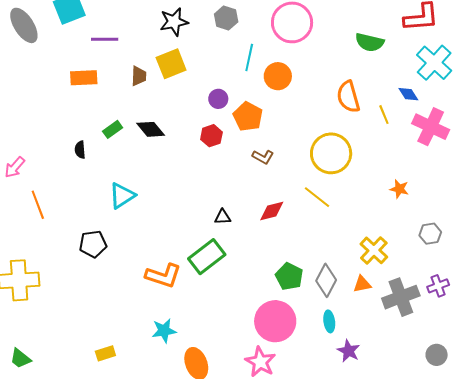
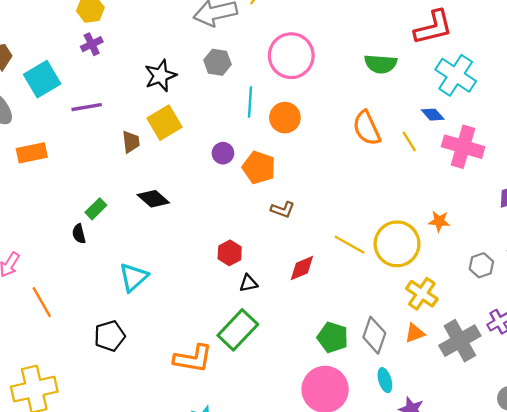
orange rectangle: (84, 78) -> (32, 153), moved
green rectangle: (113, 129) -> (96, 209), moved
red hexagon: (211, 136) -> (230, 253), moved
yellow circle: (331, 153) -> (397, 244), moved

